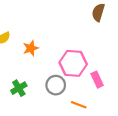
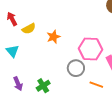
green cross: (19, 88) -> (43, 86), moved

